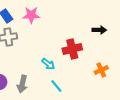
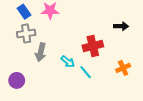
gray arrow: (22, 84) -> (41, 52), moved
cyan line: (56, 86) -> (86, 72), moved

